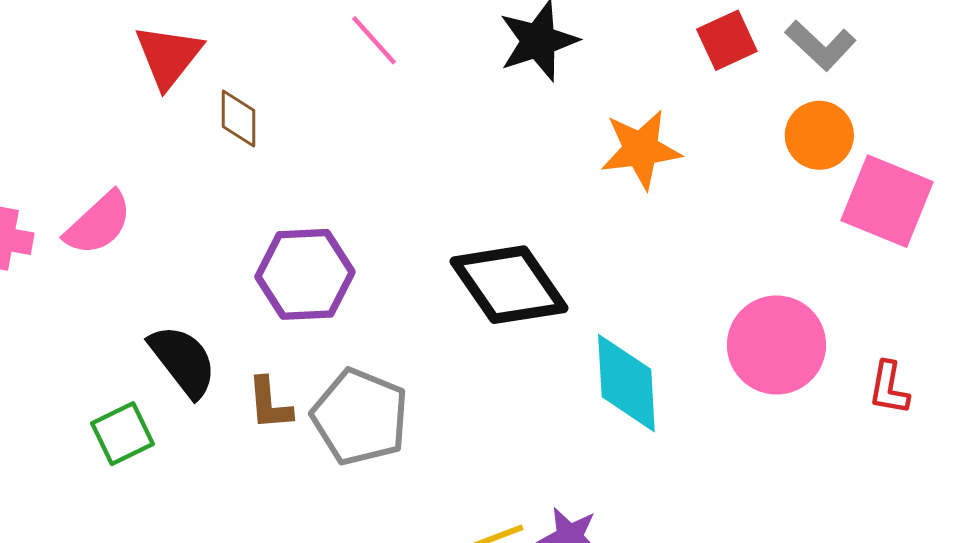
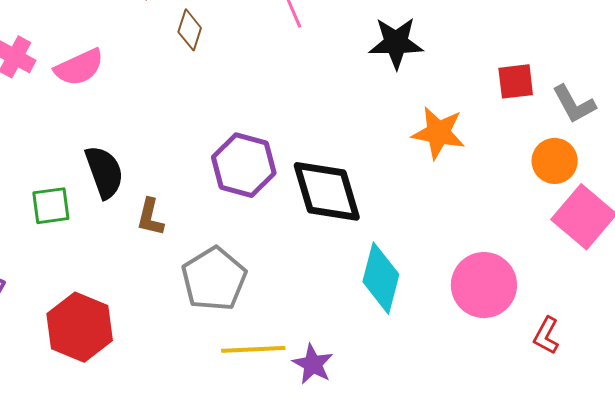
purple hexagon: (305, 274) -> (244, 165), moved
gray pentagon: (360, 417) -> (214, 279), moved

